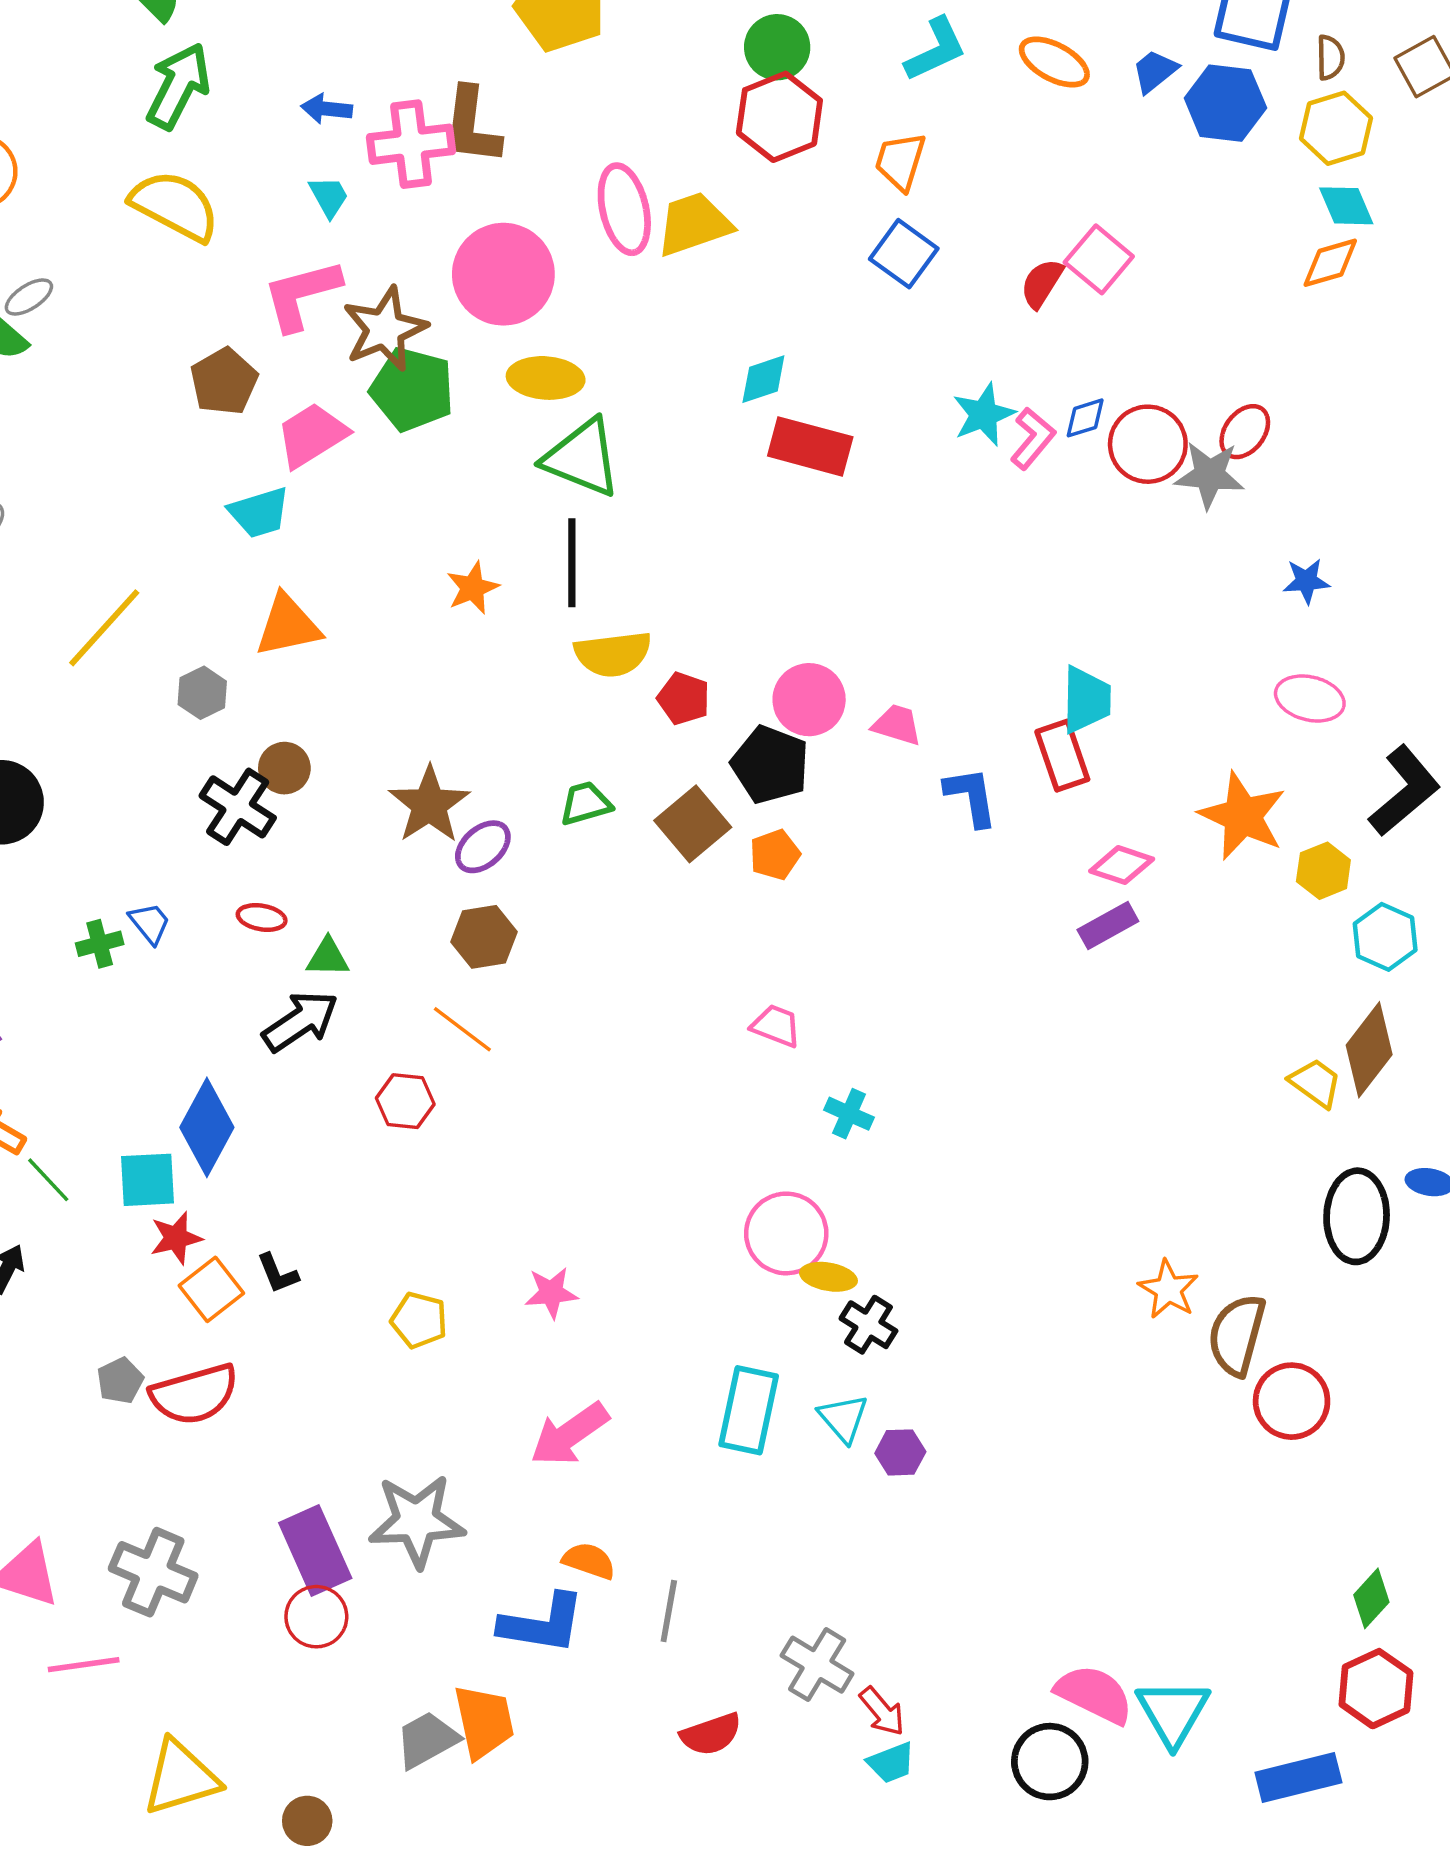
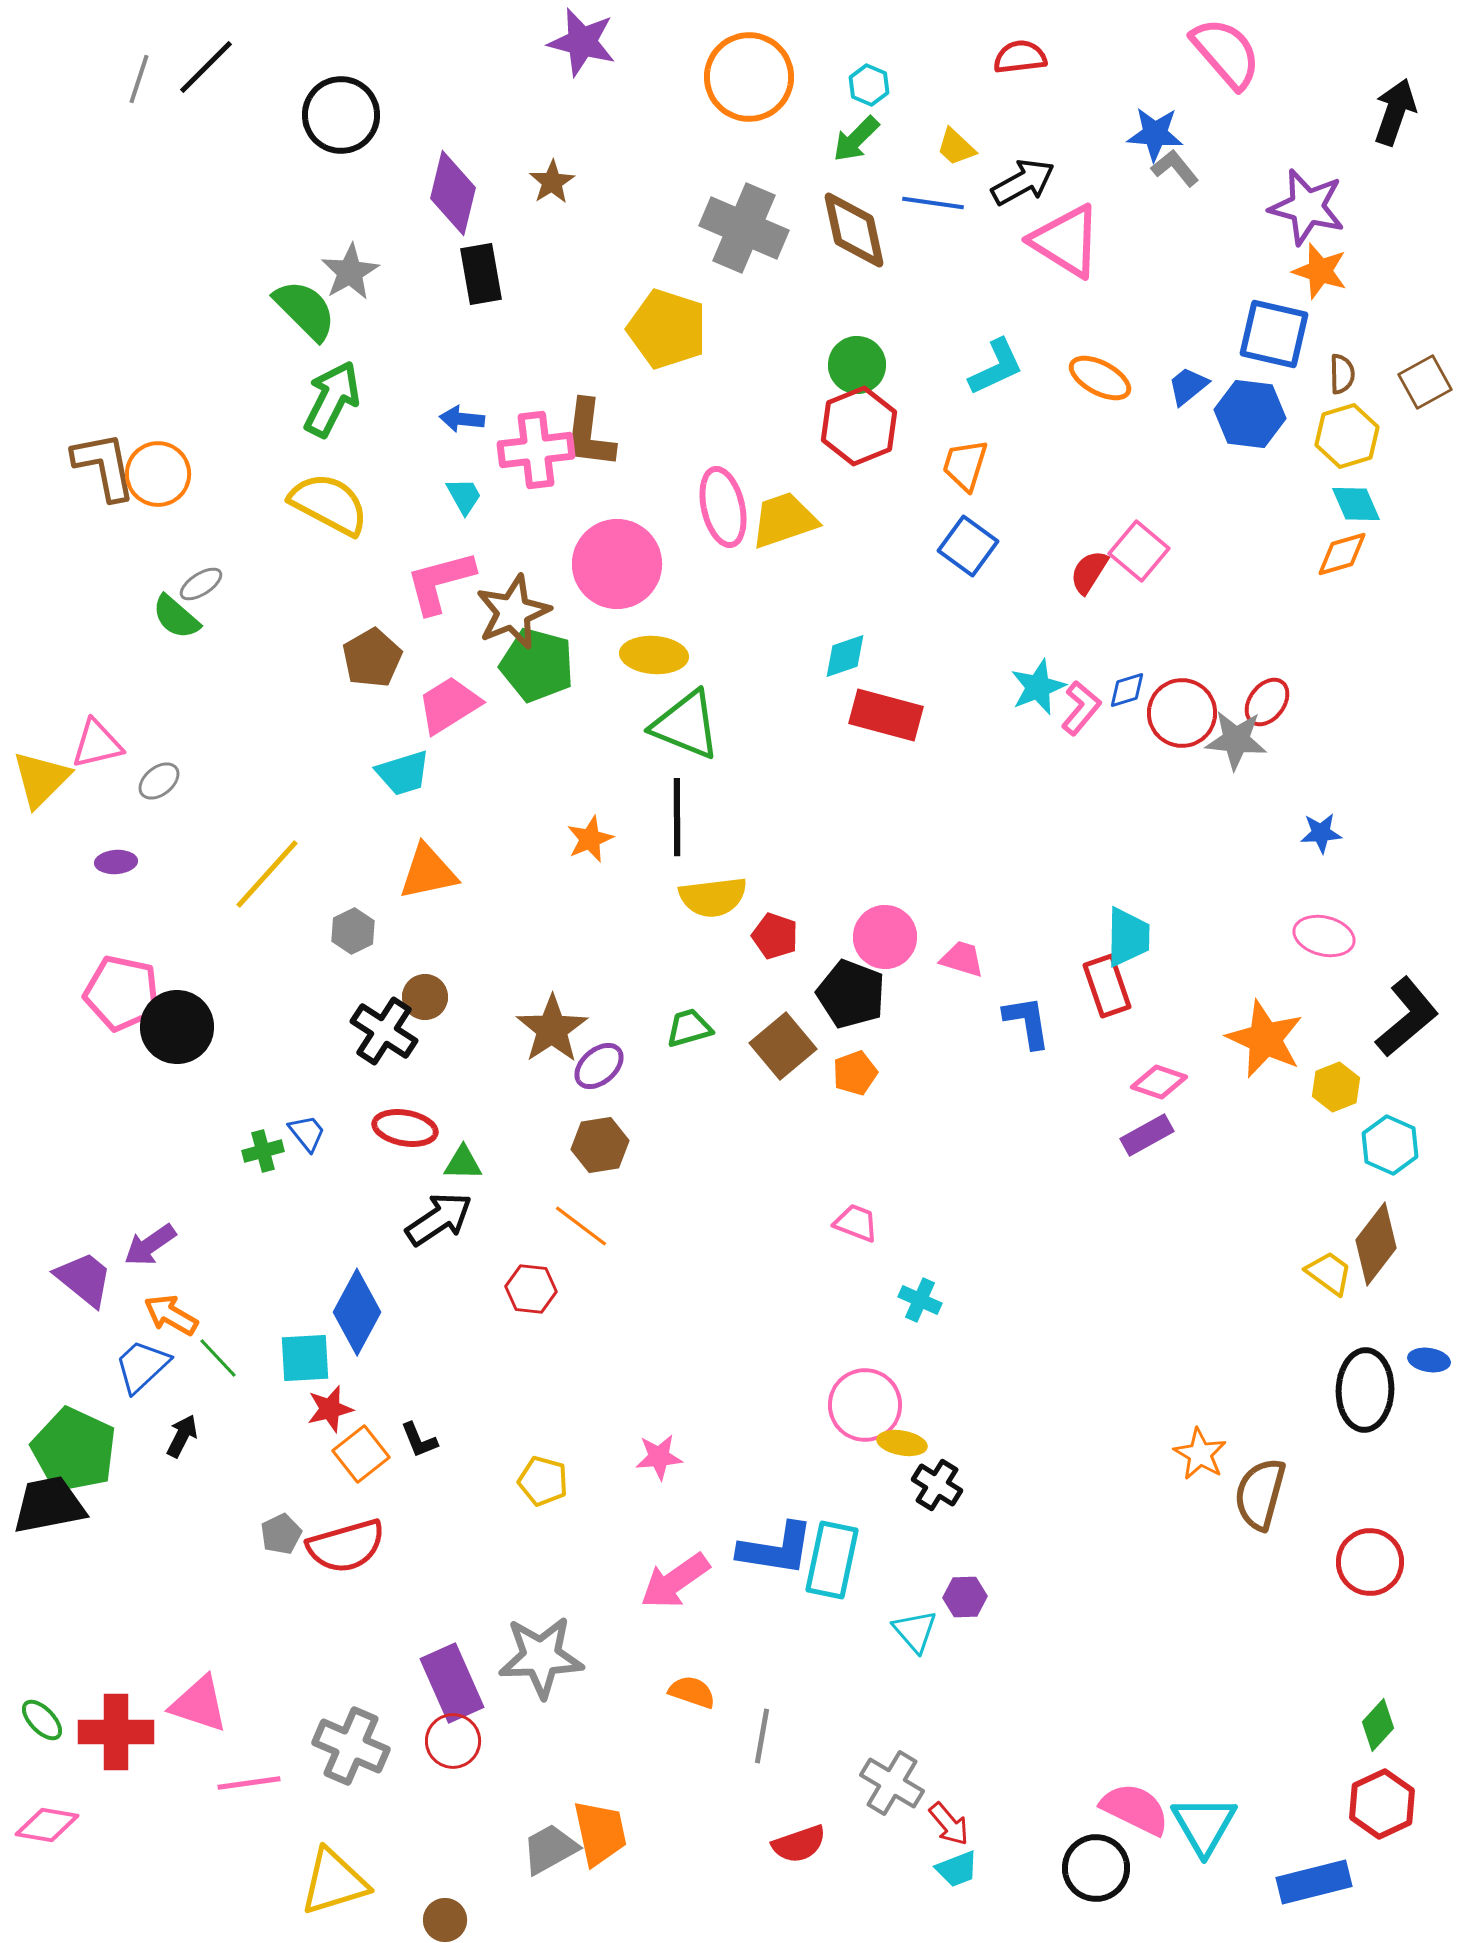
red ellipse: (262, 917) -> (405, 1128), size x1.5
red circle: (1292, 1401) -> (1370, 1562), moved
cyan triangle: (843, 1418) -> (915, 1631), moved
gray cross: (153, 1572) -> (351, 1746), moved
blue L-shape: (542, 1624) -> (776, 1549), moved

